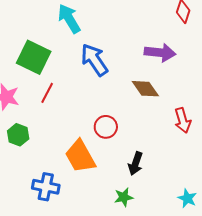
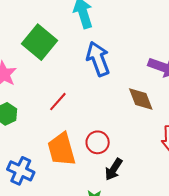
red line: (47, 93) -> (58, 102), moved
red circle: (106, 127) -> (98, 142), moved

